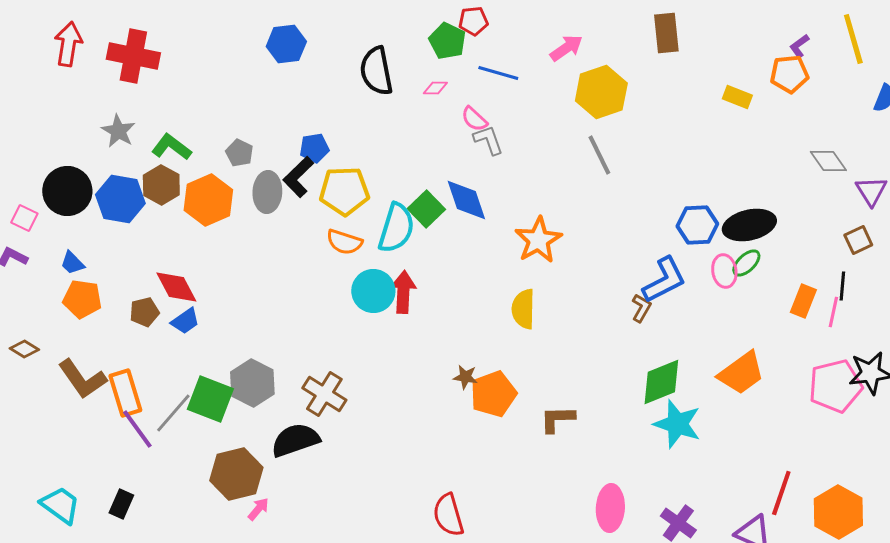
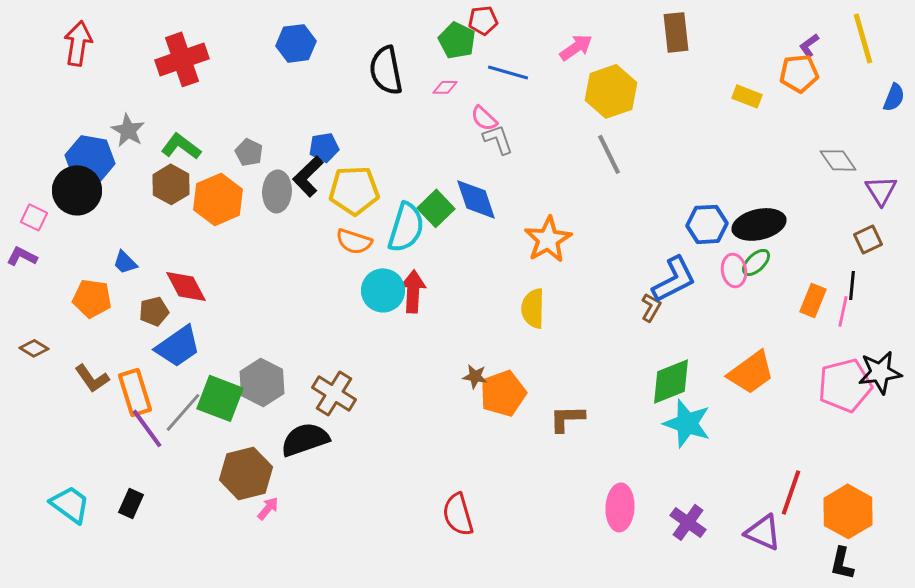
red cross: (133, 56) -> (182, 59), moved, turned -30
blue hexagon: (120, 199) -> (90, 159), moved
blue trapezoid: (72, 263) -> (125, 262), moved
blue trapezoid: (185, 321) -> (178, 346), moved, size x1.6
brown L-shape: (82, 379) -> (92, 378), size x0.7

